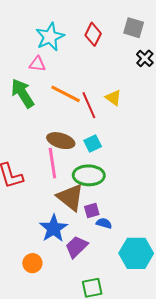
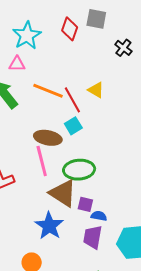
gray square: (134, 28) -> (96, 19), moved
cyan square: (93, 143) -> (73, 126), moved
purple square: (92, 211) -> (85, 204), turned 35
purple trapezoid: (77, 247) -> (93, 237), moved, turned -30

